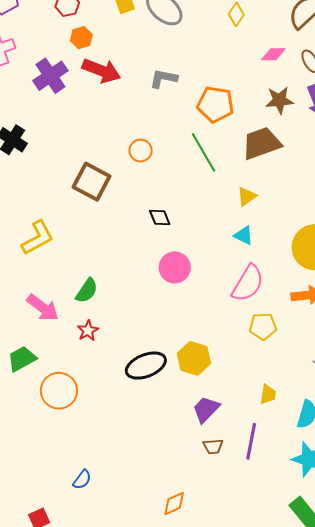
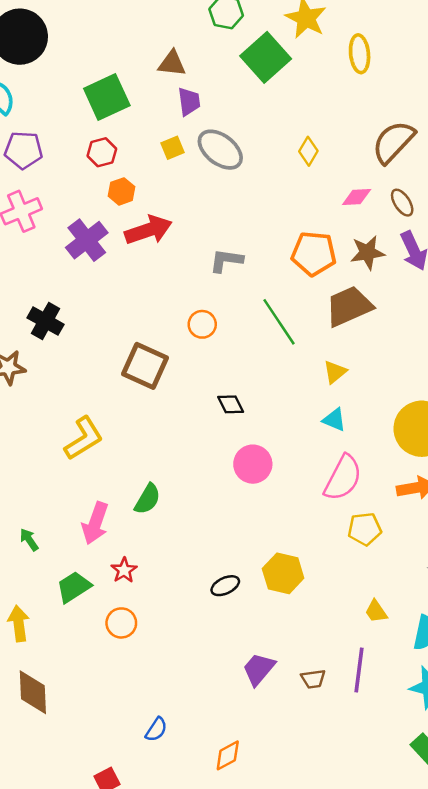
red arrow: (101, 71) -> (148, 230), turned -36
gray L-shape: (163, 78) -> (226, 260), moved
orange pentagon: (215, 104) -> (314, 254), moved
pink arrow: (43, 308) -> (95, 523), turned 76
red star: (88, 331) -> (124, 570), moved
black ellipse: (146, 366) -> (225, 586), size x0.6
orange circle: (59, 391) -> (121, 623), size x0.7
yellow trapezoid: (268, 394) -> (376, 611), turned 140
purple trapezoid: (206, 409) -> (259, 669), moved
orange diamond: (174, 503) -> (228, 755), moved

